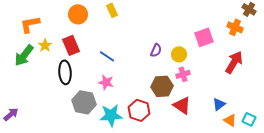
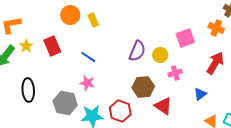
yellow rectangle: (112, 10) -> (93, 20), moved
orange circle: (78, 14) -> (70, 15), moved
purple semicircle: (156, 50) -> (137, 51), size x1.5
black ellipse: (65, 72) -> (28, 90), moved
pink cross: (183, 74) -> (175, 73), moved
blue triangle: (219, 104) -> (200, 94), moved

